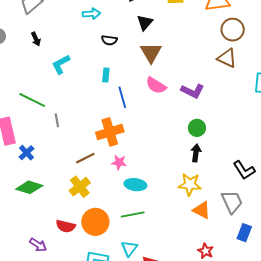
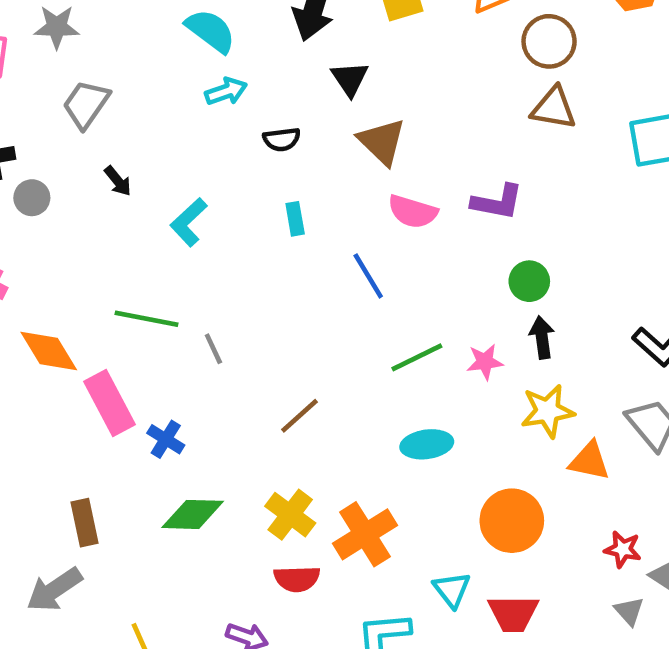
blue line: (122, 97) -> (368, 276), moved
orange cross: (110, 132) -> (365, 534), moved
pink star: (119, 162) -> (485, 362), moved
yellow cross: (80, 187) -> (290, 515), moved
green line: (133, 214) -> (417, 357), moved
orange circle: (95, 222) -> (512, 521), moved

